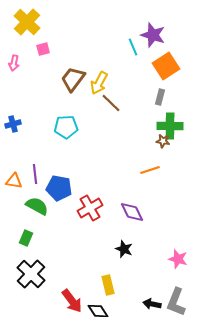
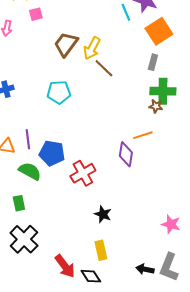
purple diamond: (132, 212) -> (126, 154), moved, turned 35
green rectangle: (26, 238) -> (19, 203), turned -35
black star: (124, 249) -> (103, 214), moved

